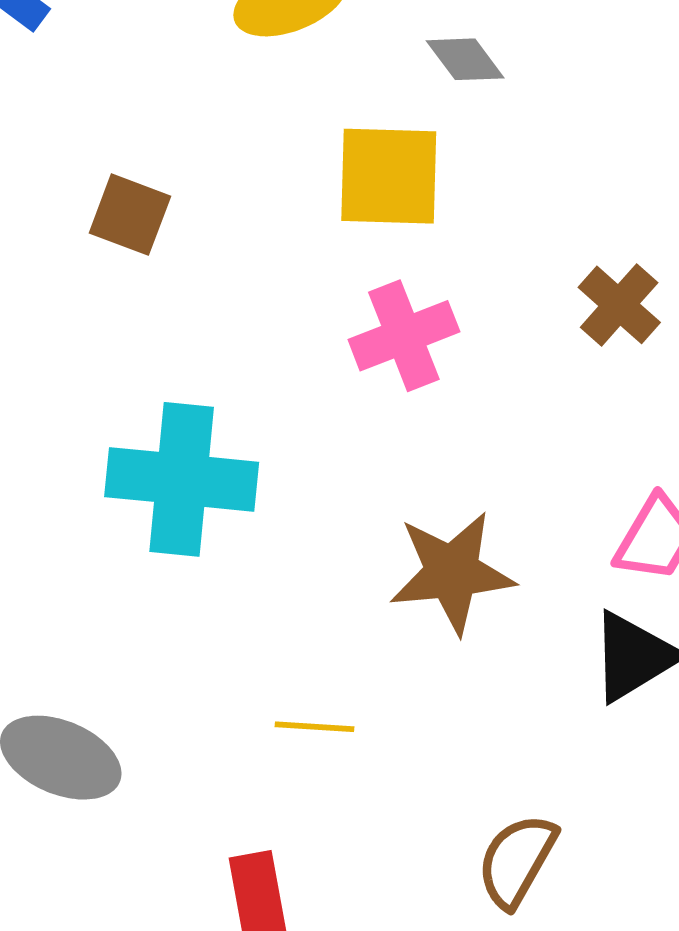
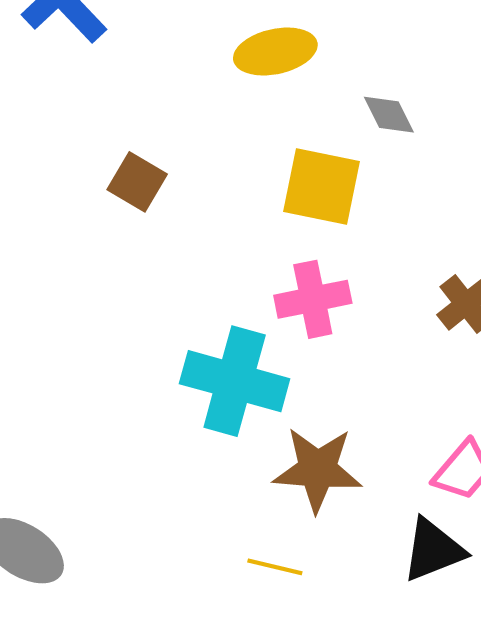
cyan cross: (182, 479) -> (235, 381), moved
yellow line: (314, 727) -> (275, 567), moved

